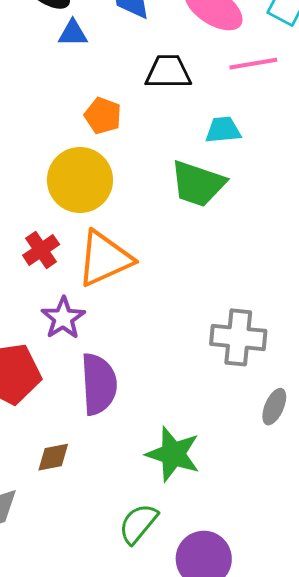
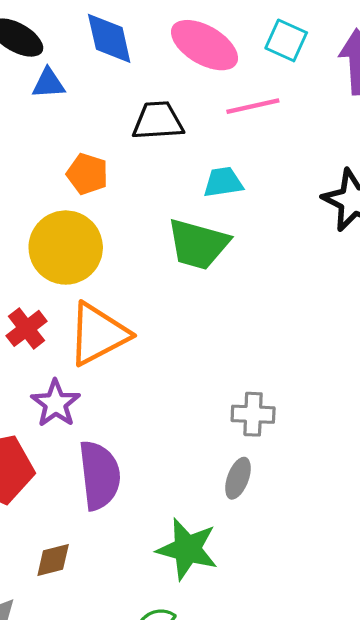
gray cross: (238, 337) -> (253, 414), size x0.7
gray ellipse: (274, 407) -> (238, 478), moved

